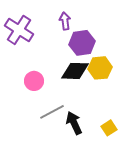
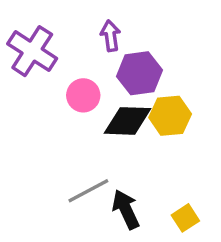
pink circle: (34, 81) -> (83, 95), moved

